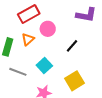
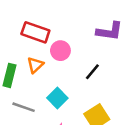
red rectangle: (29, 14) -> (35, 32), turned 50

